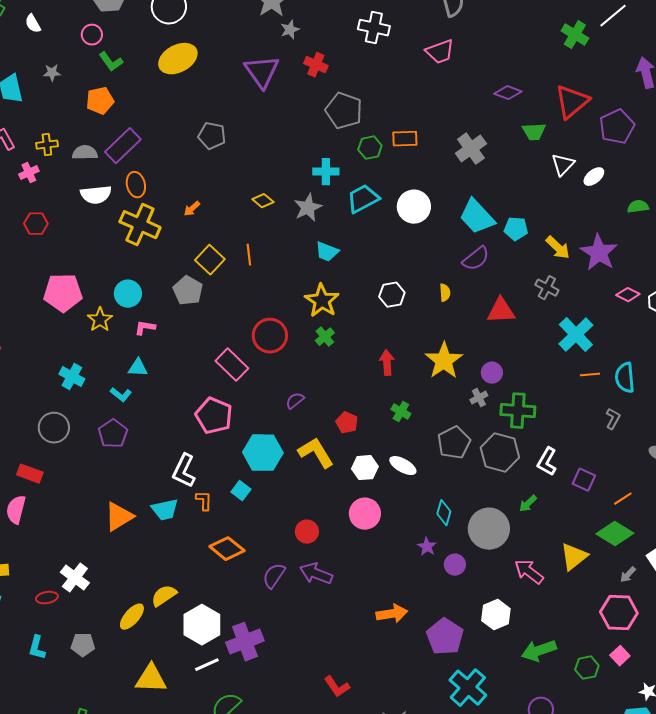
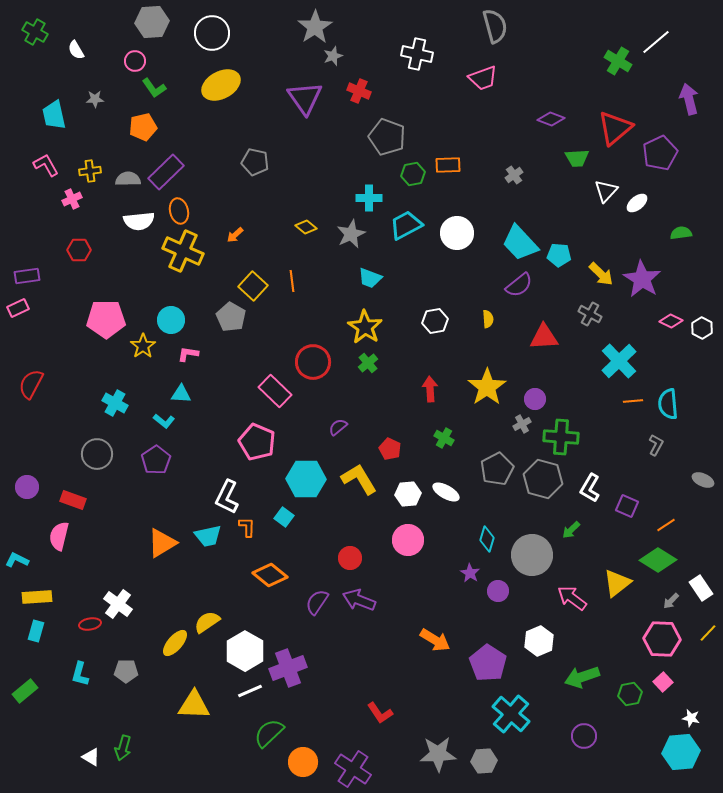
gray cross: (471, 149) -> (514, 175), size x0.6
orange arrow: (392, 614) -> (435, 640), turned 40

